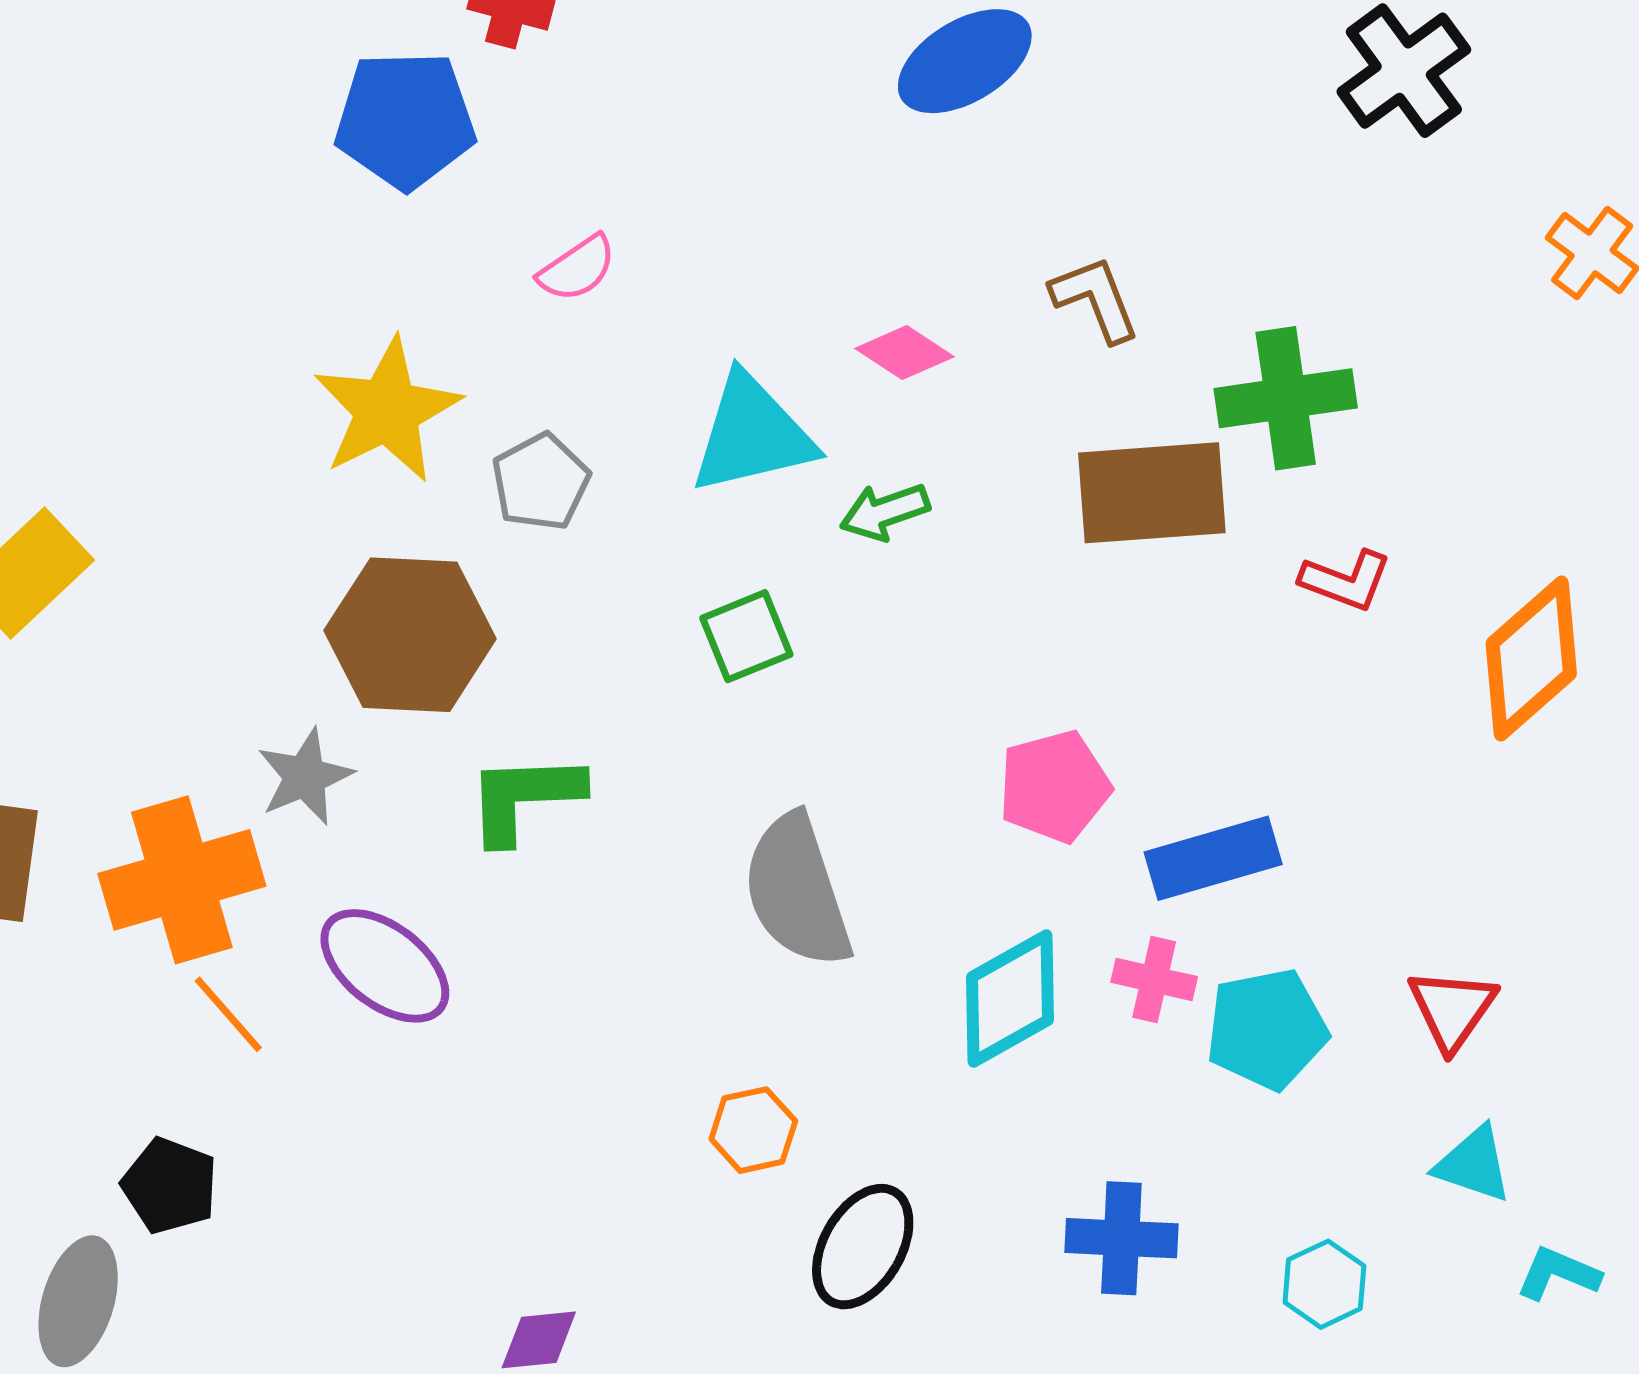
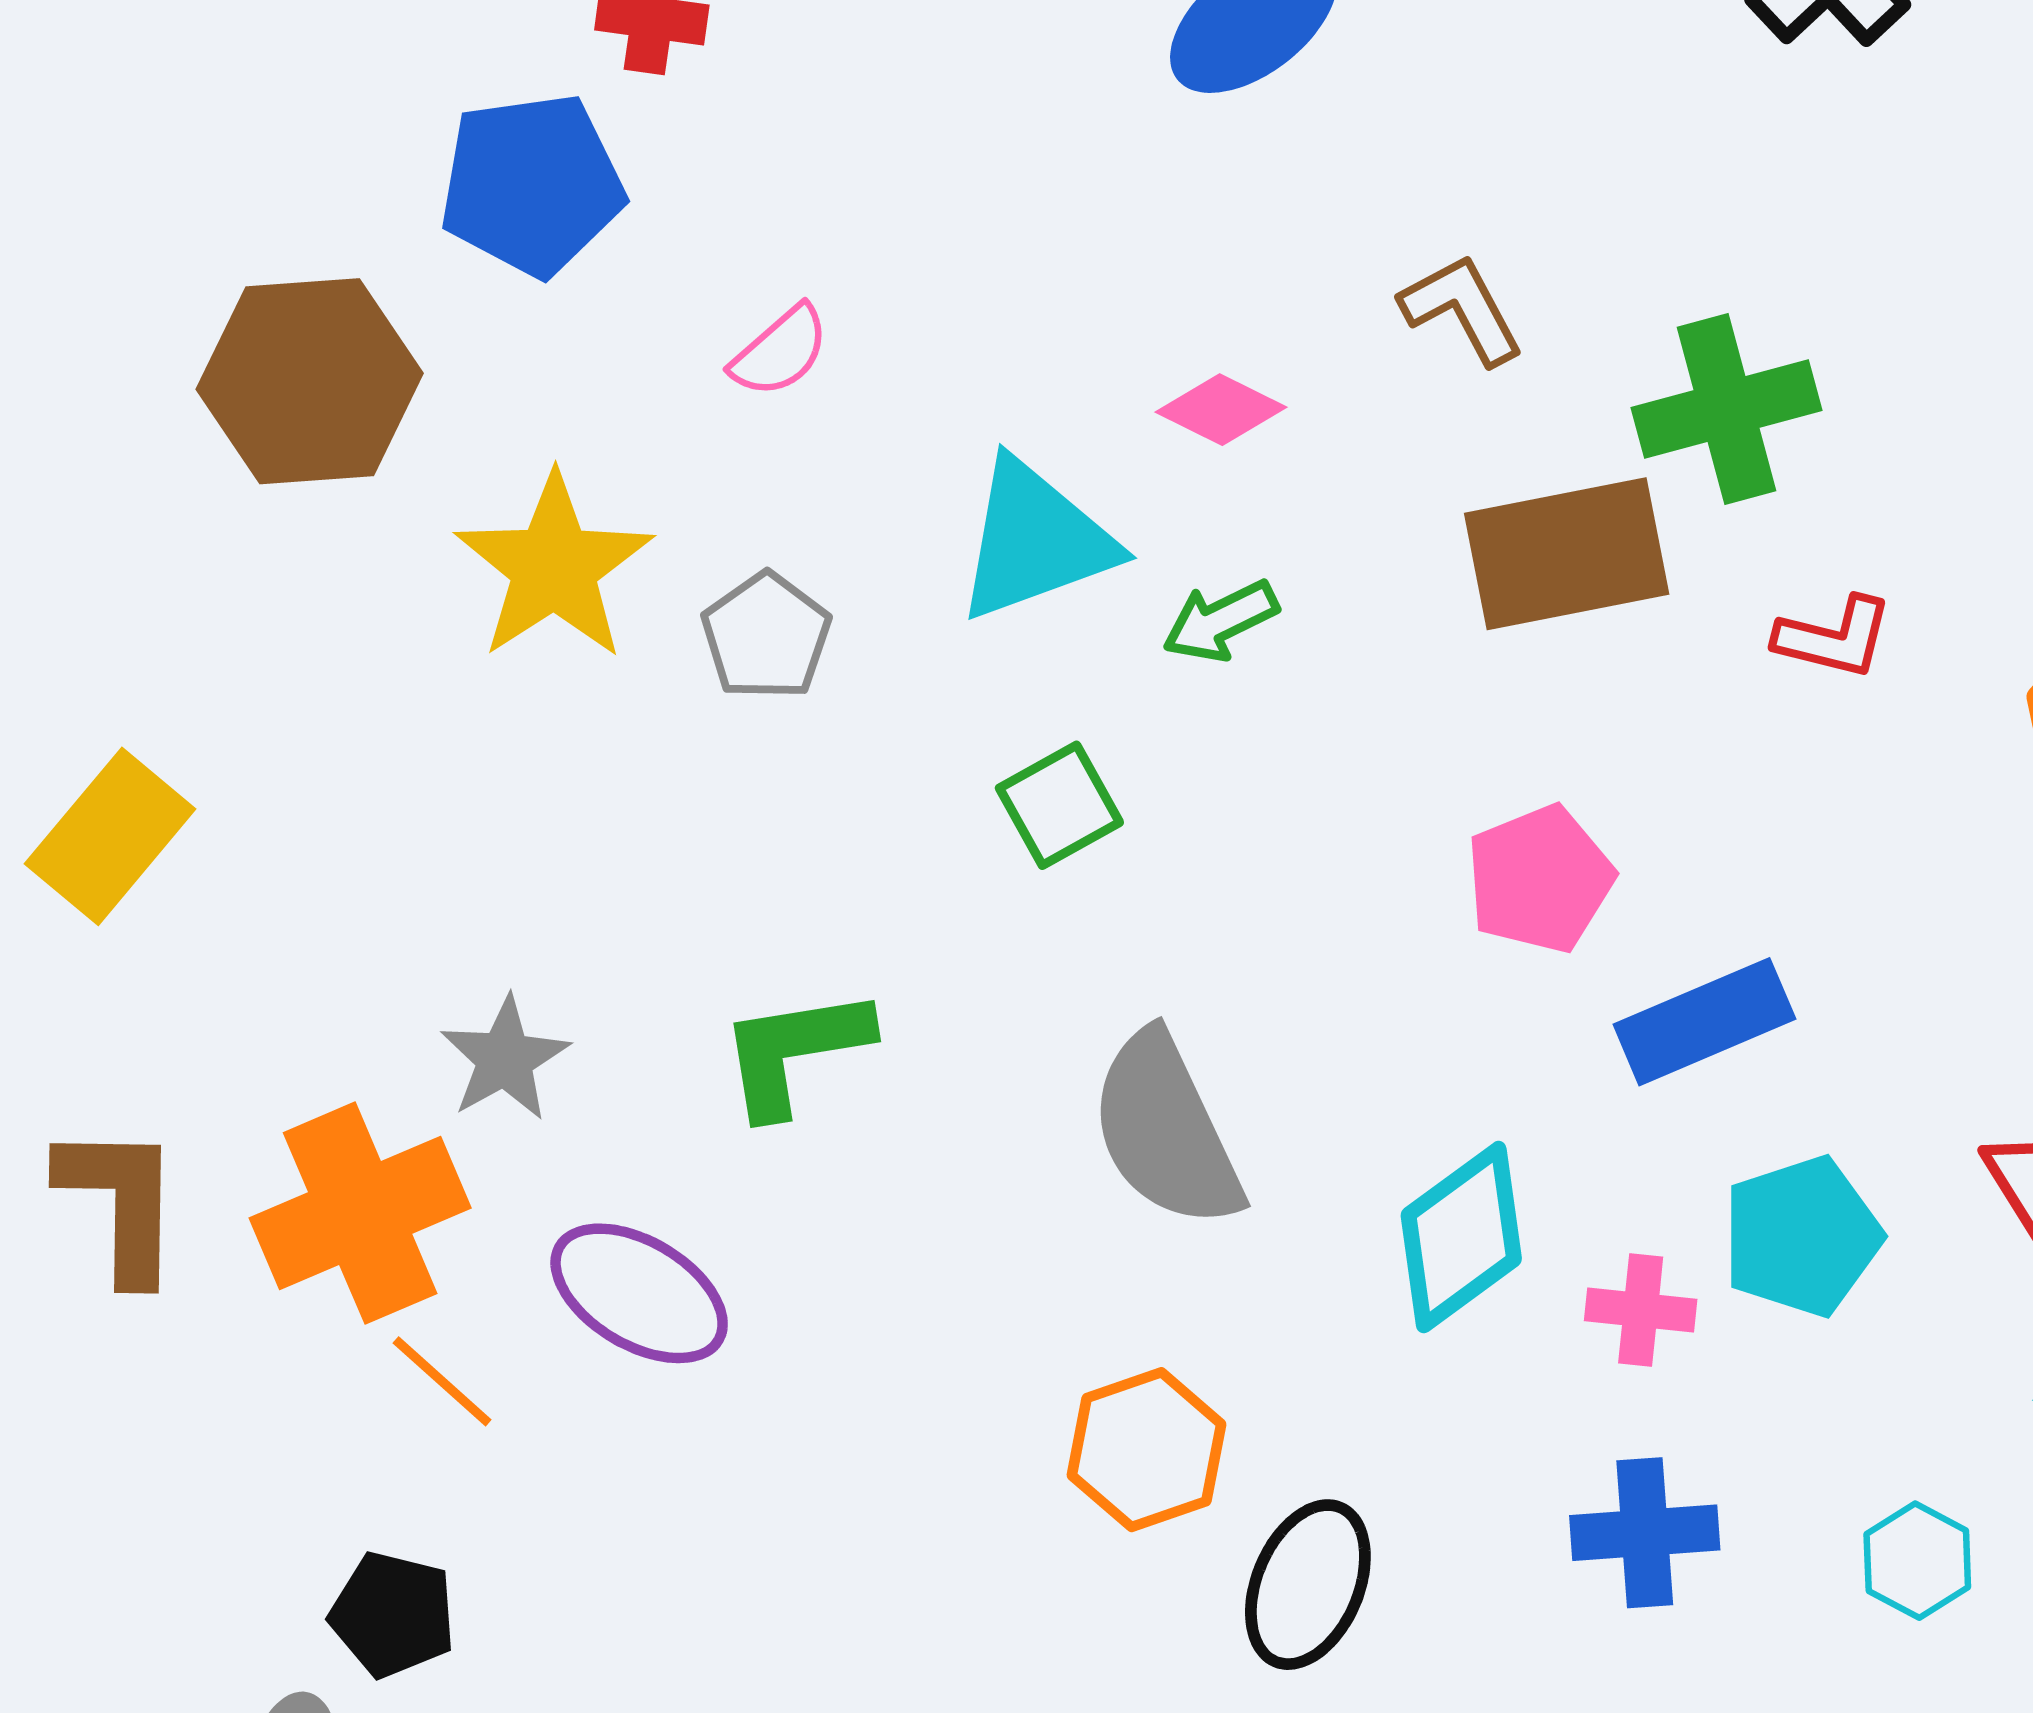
brown hexagon: (410, 635) -> (310, 381), moved
pink pentagon: (1054, 786) -> (1540, 879), moved
pink cross: (1154, 979) -> (1641, 1310), moved
orange hexagon: (753, 1130) -> (1146, 1450), size x1.4

